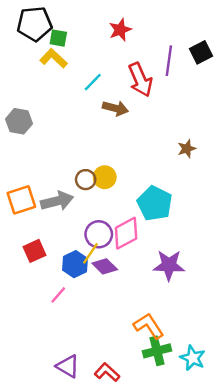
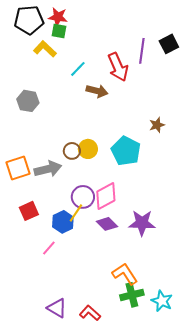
red star: (120, 30) -> (58, 17), moved, turned 30
green square: (58, 38) -> (59, 31), moved
gray hexagon: (19, 121) -> (28, 101), moved
cyan pentagon: (155, 203) -> (126, 151), moved
purple diamond: (105, 266) -> (107, 224), moved

